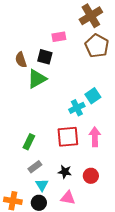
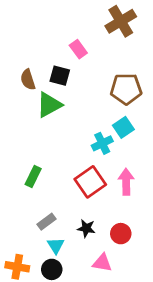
pink rectangle: (59, 37) -> (78, 49), turned 64
brown pentagon: (97, 46) -> (126, 89), moved, turned -30
red square: (68, 137) -> (90, 182), turned -30
green rectangle: (29, 142) -> (33, 177), moved
pink triangle: (68, 198) -> (102, 263), moved

